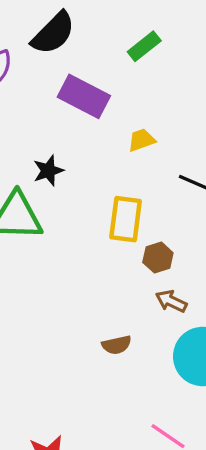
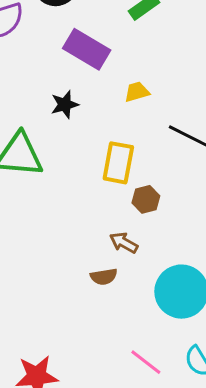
black star: (48, 171) -> (65, 105), moved
brown arrow: (171, 301) -> (124, 243), moved

